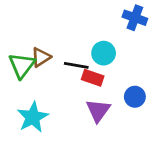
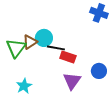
cyan circle: (104, 53) -> (44, 38), moved
cyan star: (33, 117) -> (24, 86), size x0.7

